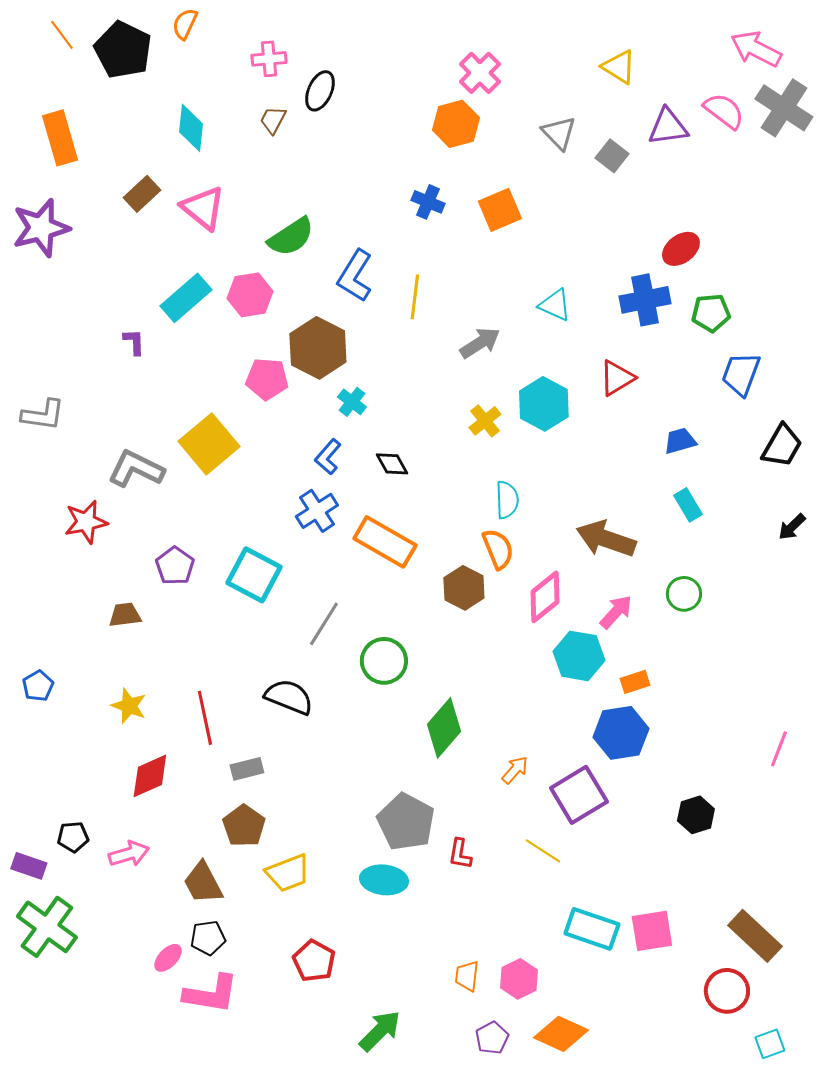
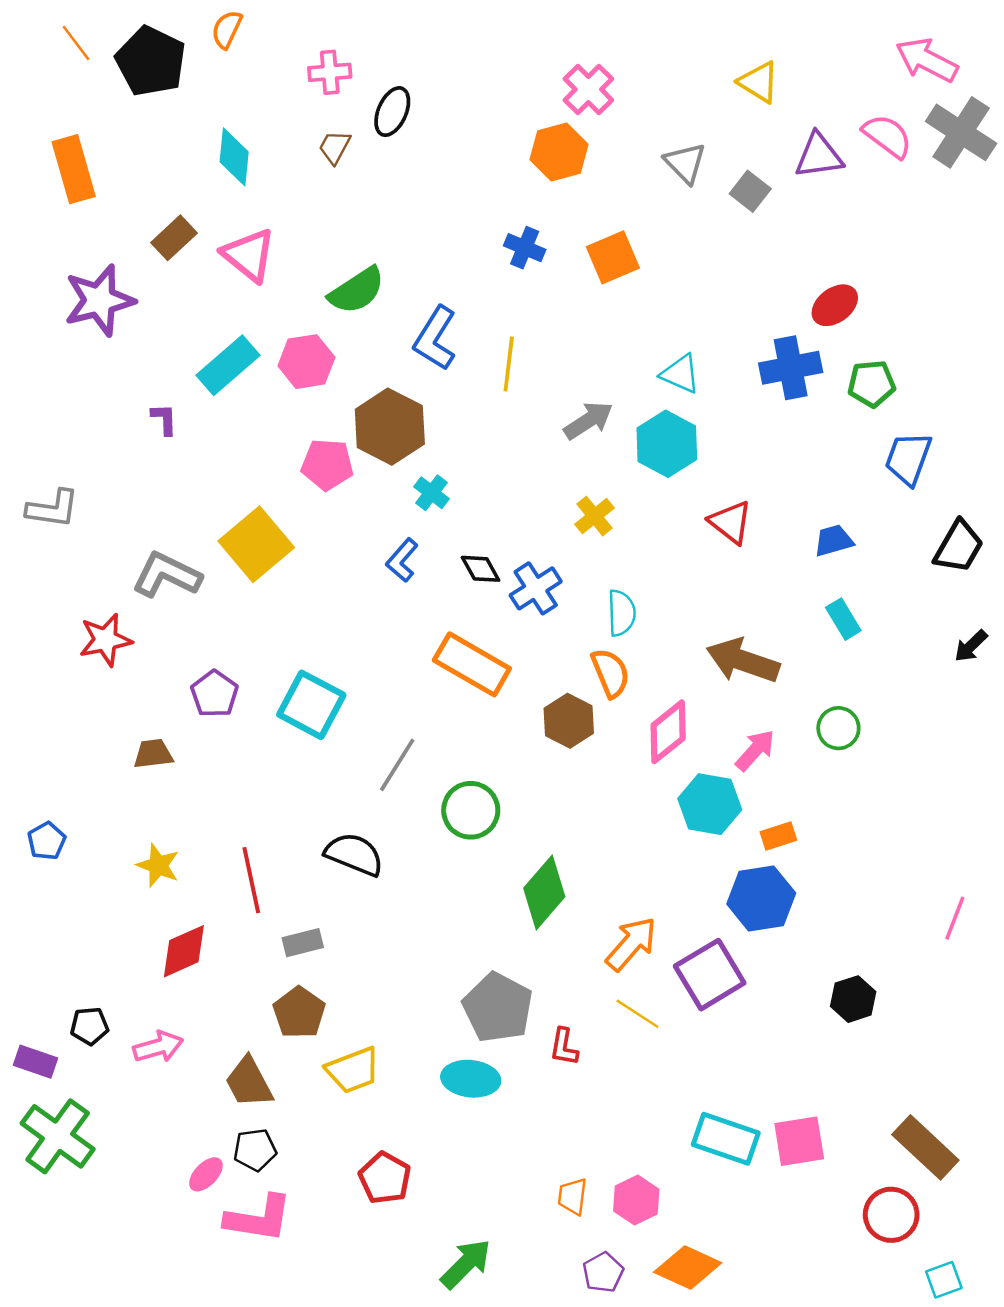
purple star: (41, 228) -> (99, 300), moved
red triangle: (617, 378) -> (731, 522), moved, turned -51
cyan hexagon: (544, 404) -> (667, 444), moved
blue cross: (317, 511) -> (536, 588), moved
orange arrow: (515, 770) -> (631, 944), size x1.6
yellow line: (543, 851) -> (637, 1014), moved

